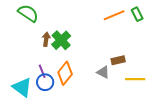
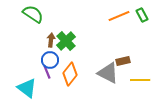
gray triangle: (103, 72) -> (108, 73), size x1.6
blue circle: (45, 82) -> (50, 60), moved

